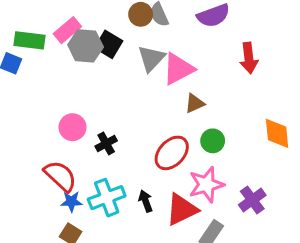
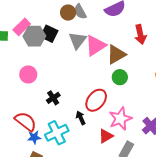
brown triangle: (195, 103) -> (116, 54), moved, size x1.5
pink circle: (73, 127) -> (28, 74), moved
green circle: (213, 141) -> (120, 77), moved
black arrow: (146, 201) -> (81, 118), moved
red triangle: (182, 209) -> (106, 136), size x0.7

